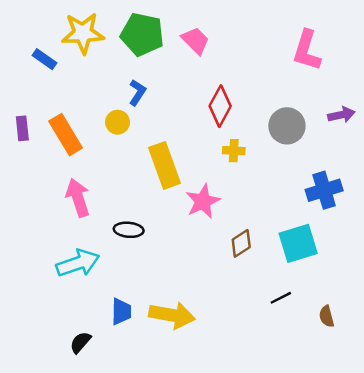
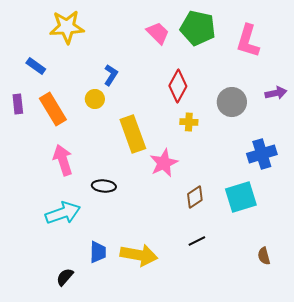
green pentagon: (142, 34) -> (198, 28), moved
blue rectangle: (45, 59) -> (36, 66), moved
black line: (281, 298) -> (197, 241), moved

